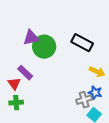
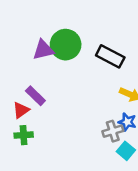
green circle: (44, 47) -> (66, 45), moved
red triangle: (14, 84) -> (21, 110), turned 32

